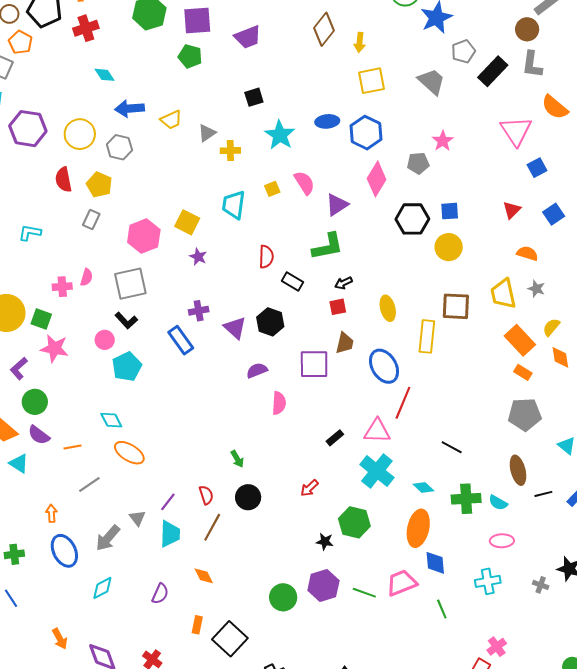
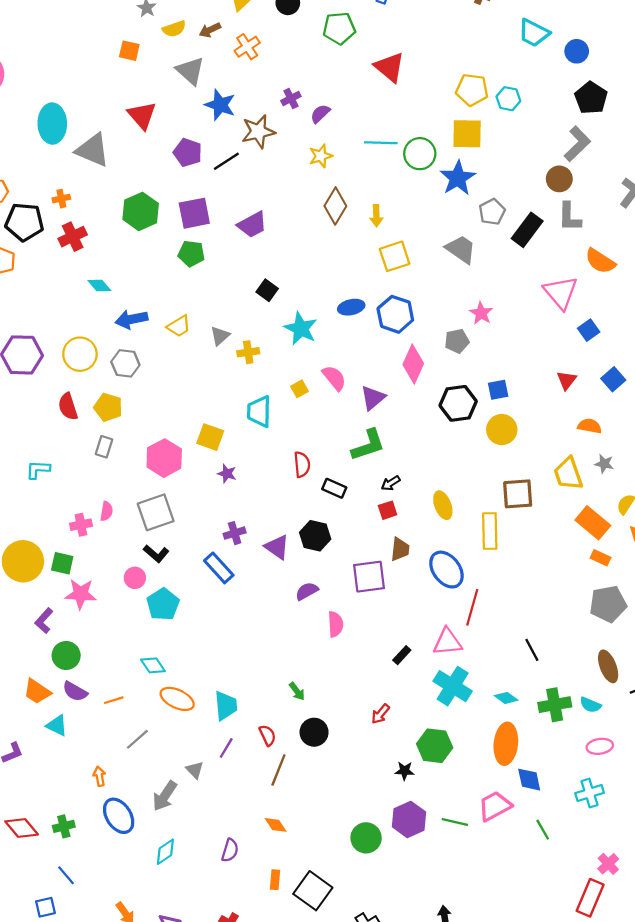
black square: (254, 97) -> (267, 290), turned -30
black line: (452, 447) -> (532, 650), turned 40
cyan trapezoid: (170, 534) -> (226, 706), moved

